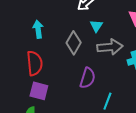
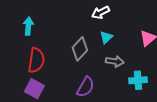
cyan arrow: (38, 29) -> (28, 26), moved
gray arrow: (110, 47) -> (115, 61), size x0.7

